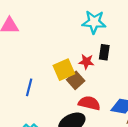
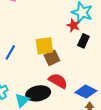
red star: (86, 62) -> (73, 25), moved

